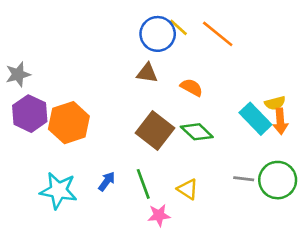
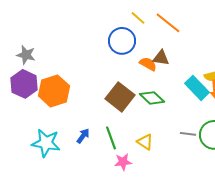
blue circle: (158, 34) -> (122, 41), moved
brown triangle: (147, 73) -> (161, 58), moved
gray star: (18, 74) -> (26, 55), moved, turned 30

